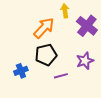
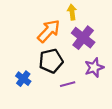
purple cross: (87, 26) -> (83, 38), moved
blue cross: (21, 71) -> (23, 79), turned -32

